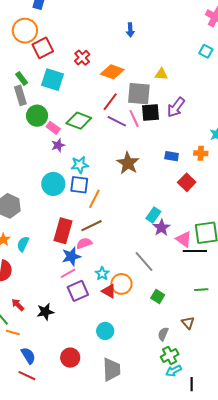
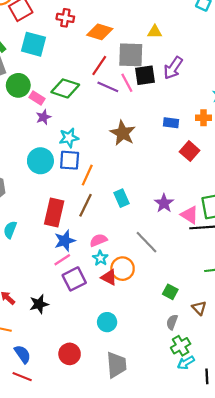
red cross: (82, 58) -> (65, 18), turned -35
cyan rectangle: (153, 215) -> (122, 198), moved, turned -56
brown line: (91, 226) -> (86, 205), turned -35
pink semicircle: (84, 243) -> (98, 240), moved
green square: (158, 297) -> (170, 292), moved

